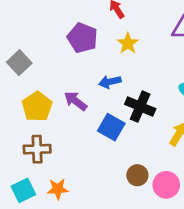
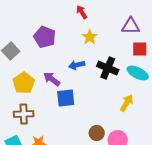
purple pentagon: (82, 38) -> (45, 37), moved
black cross: (140, 107) -> (108, 68), moved
blue square: (111, 127) -> (66, 98), moved, turned -36

